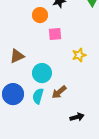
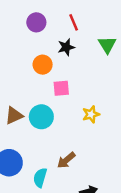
cyan circle: (42, 73) -> (41, 117), moved
cyan semicircle: (38, 96) -> (40, 178), moved

